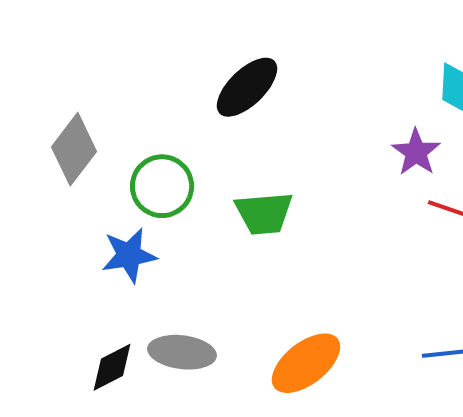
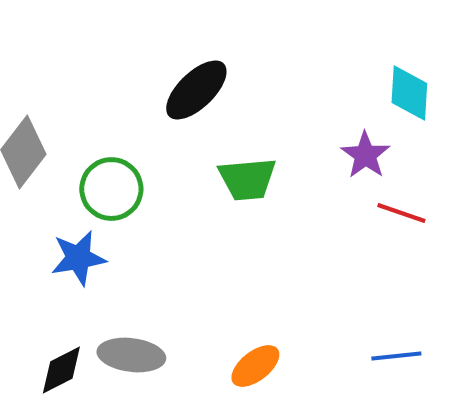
green trapezoid: (264, 213) -> (247, 179), moved
orange ellipse: (306, 363) -> (255, 366), size x0.7

